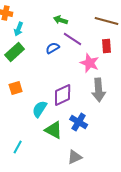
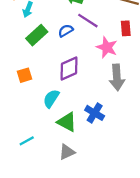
green rectangle: (15, 52) -> (37, 35), moved
purple diamond: (63, 95) -> (69, 68), moved
cyan line: (18, 147) -> (27, 141), turned 32
gray triangle: (75, 157) -> (67, 152), moved

